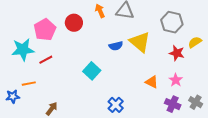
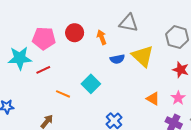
orange arrow: (100, 11) -> (102, 37), moved
pink pentagon: (45, 30) -> (44, 38), turned 30
orange line: (29, 84) -> (63, 94), moved, turned 32

